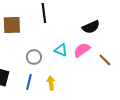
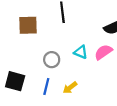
yellow arrow: (51, 83) -> (70, 88), turned -120

